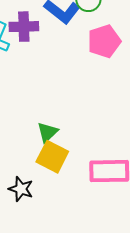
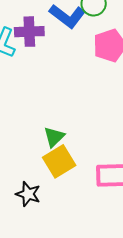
yellow square: (52, 157) -> (59, 161), turned 32

